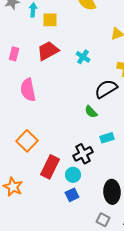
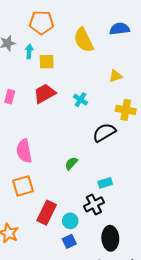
pink semicircle: (28, 90) -> (24, 151), moved
green semicircle: (91, 112) -> (71, 163), moved, turned 88
orange square: (27, 141) -> (23, 186), turned 30
black cross: (83, 154) -> (94, 204), moved

